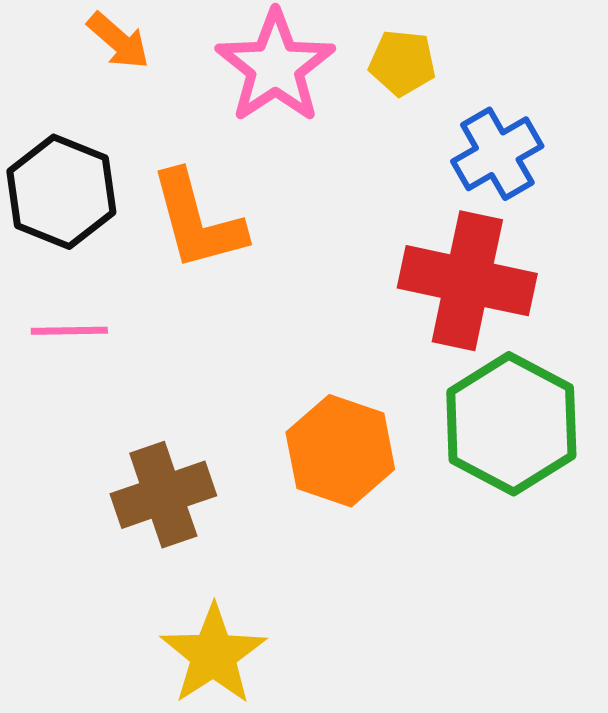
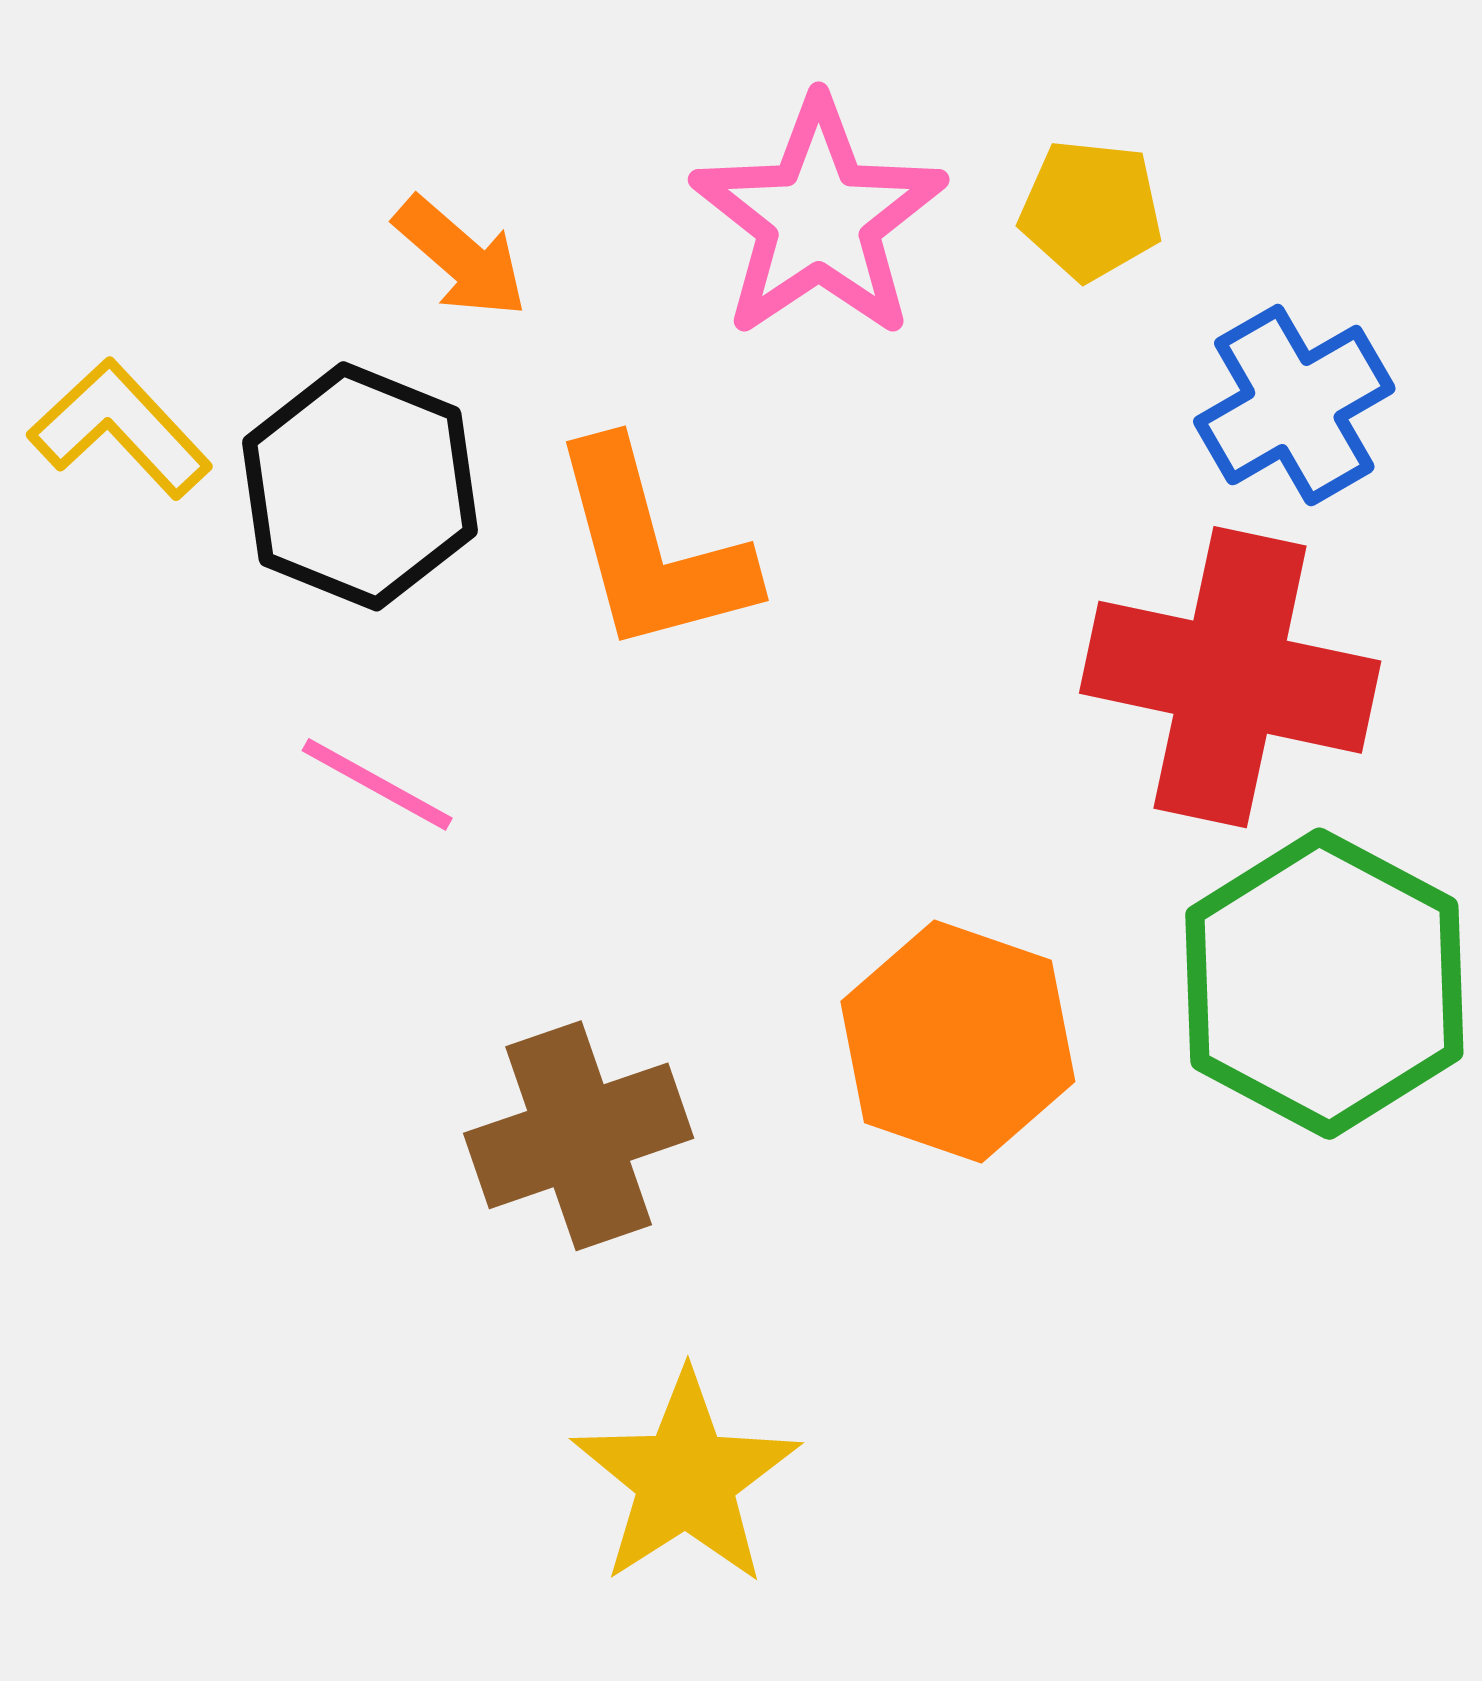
orange arrow: (118, 41) -> (461, 257), moved
pink line: (69, 331) -> (377, 784), turned 30

